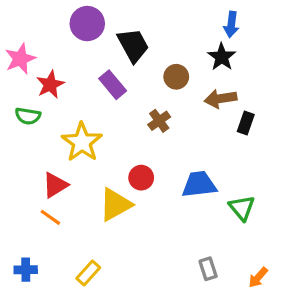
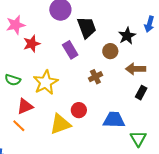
black star: (222, 57) -> (127, 36), moved
green semicircle: (28, 116) -> (13, 80), moved
black rectangle: (246, 123) -> (141, 93), moved

